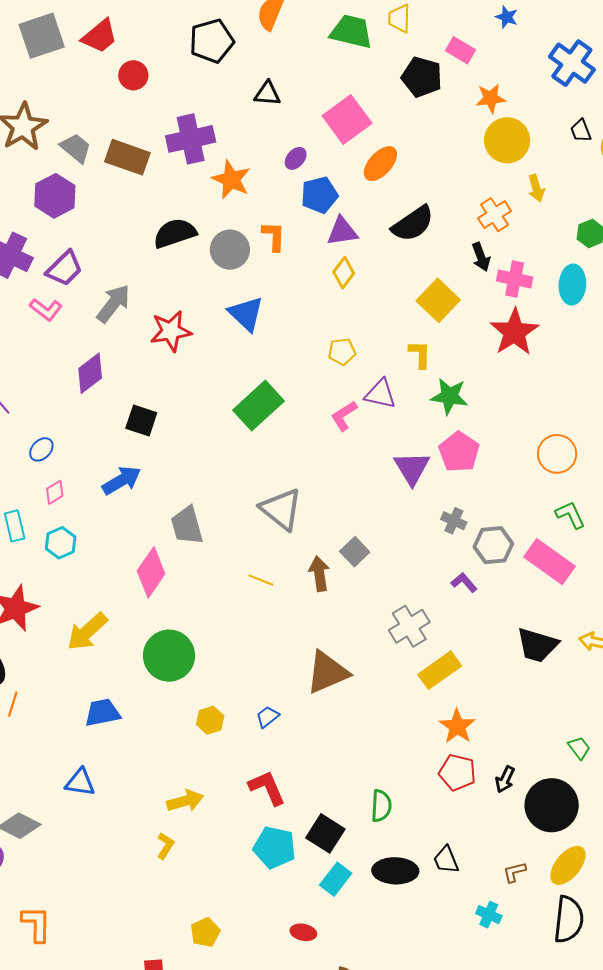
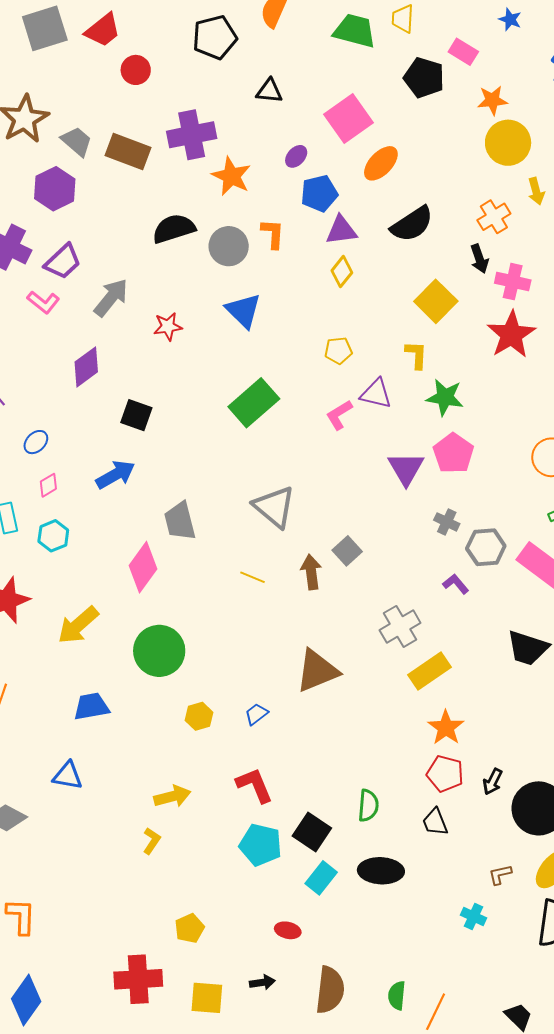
red star: (171, 331) -> (168, 326), size x0.7
black trapezoid: (446, 860) -> (435, 822), moved

